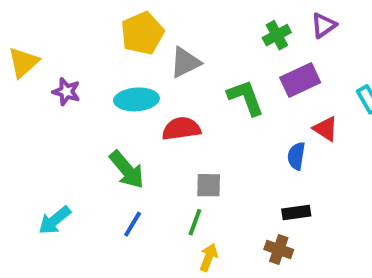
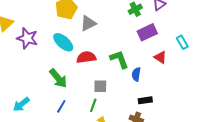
purple star: (66, 92) -> (27, 38), size x1.5
green L-shape: (246, 97) -> (119, 59), moved
cyan ellipse: (136, 99) -> (63, 42), turned 45
blue semicircle: (296, 156) -> (136, 74), moved

